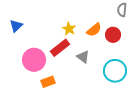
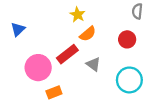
yellow star: (69, 29) -> (78, 15), moved
orange semicircle: (94, 30) -> (88, 34), moved

